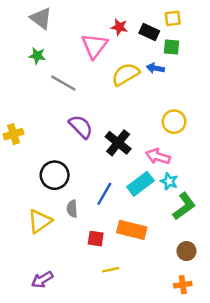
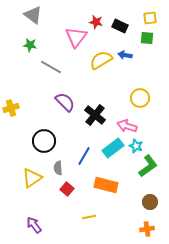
yellow square: (173, 18) -> (150, 18), moved
green square: (172, 47) -> (147, 38), moved
red square: (96, 239) -> (67, 189), moved, turned 32
purple arrow: (42, 280) -> (34, 225), turned 84

